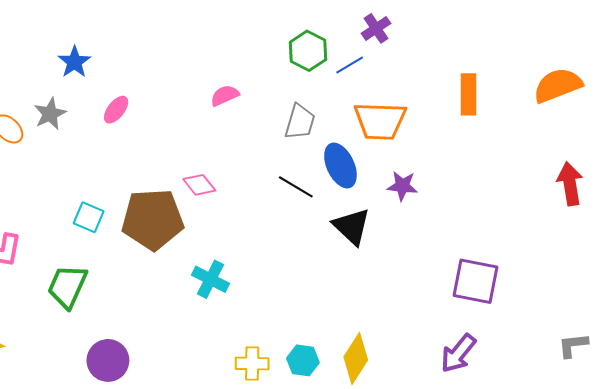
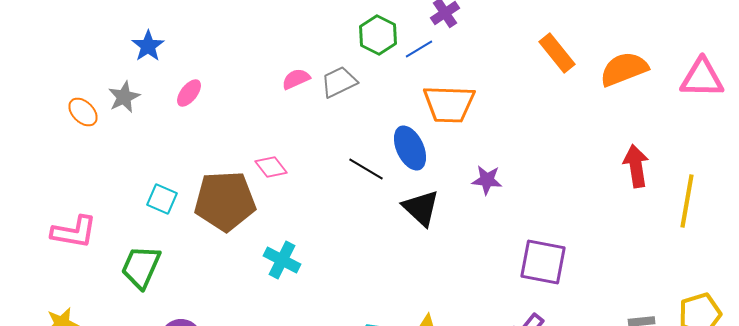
orange rectangle: (468, 94) -> (557, 53), moved, turned -39
gray trapezoid: (300, 122) -> (339, 82), moved, turned -132
purple star: (402, 186) -> (487, 180), moved

